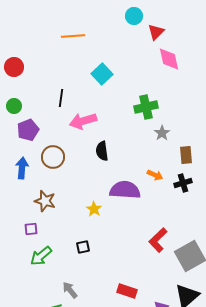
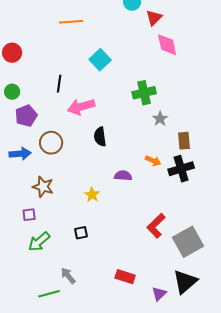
blue arrow: (22, 168) -> (20, 154), turned 80
black cross: (183, 183) -> (181, 169), size x1.4
purple semicircle: (125, 190) -> (123, 176), size x0.6

